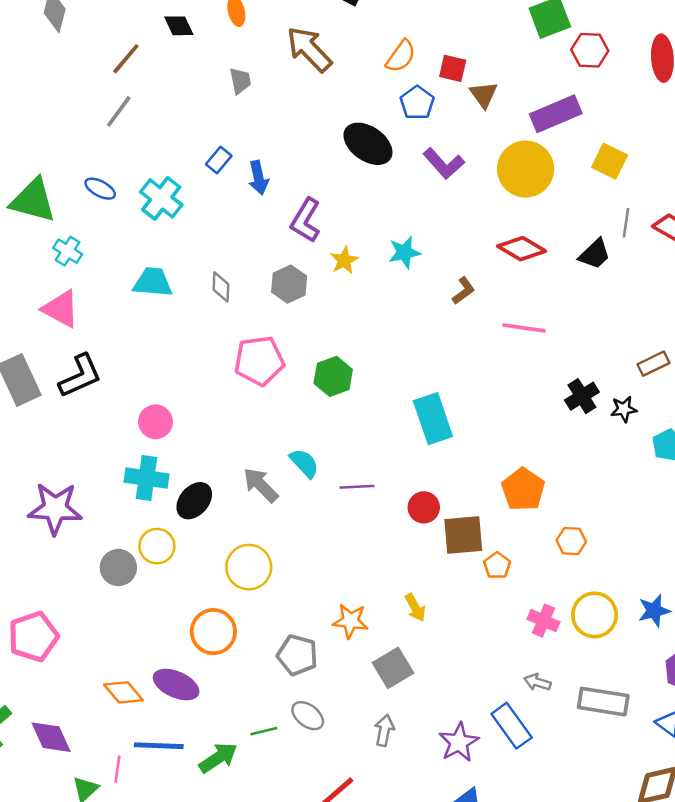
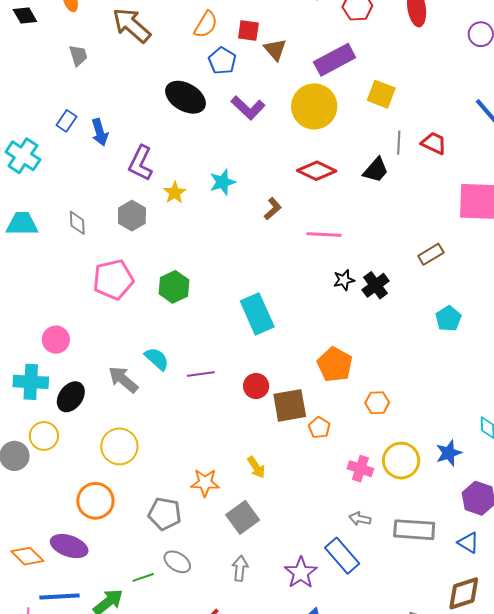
black star: (624, 409) -> (344, 280), moved
pink circle: (156, 422) -> (56, 340), moved

